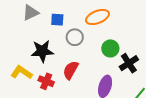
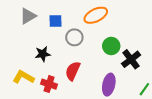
black star: (42, 51) -> (43, 54), size x0.7

